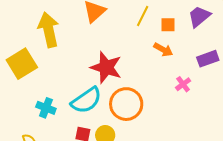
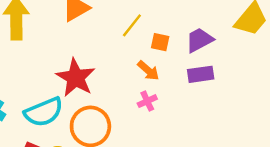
purple rectangle: (208, 59) -> (201, 74), moved
pink cross: (183, 84) -> (147, 101), moved

